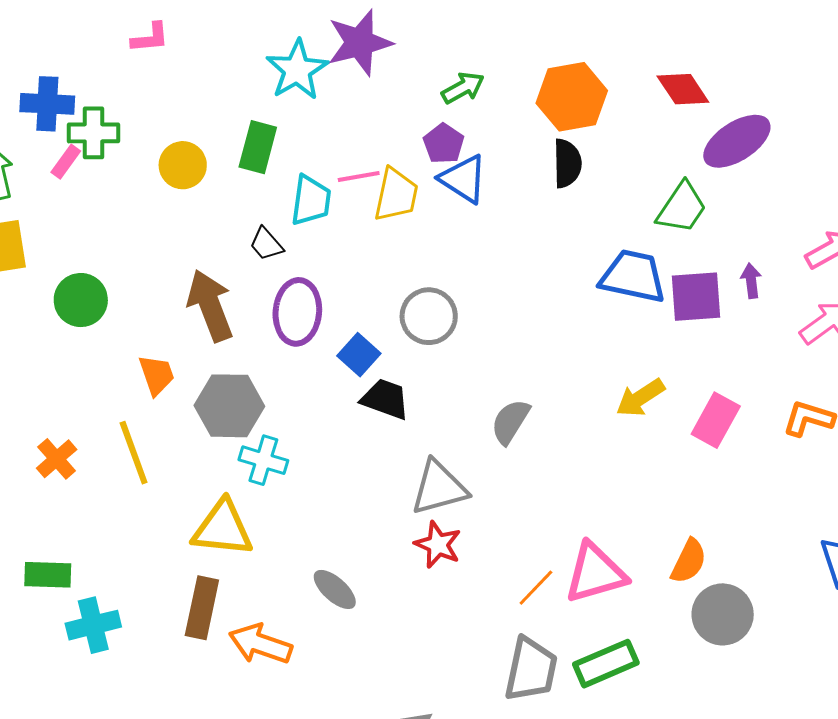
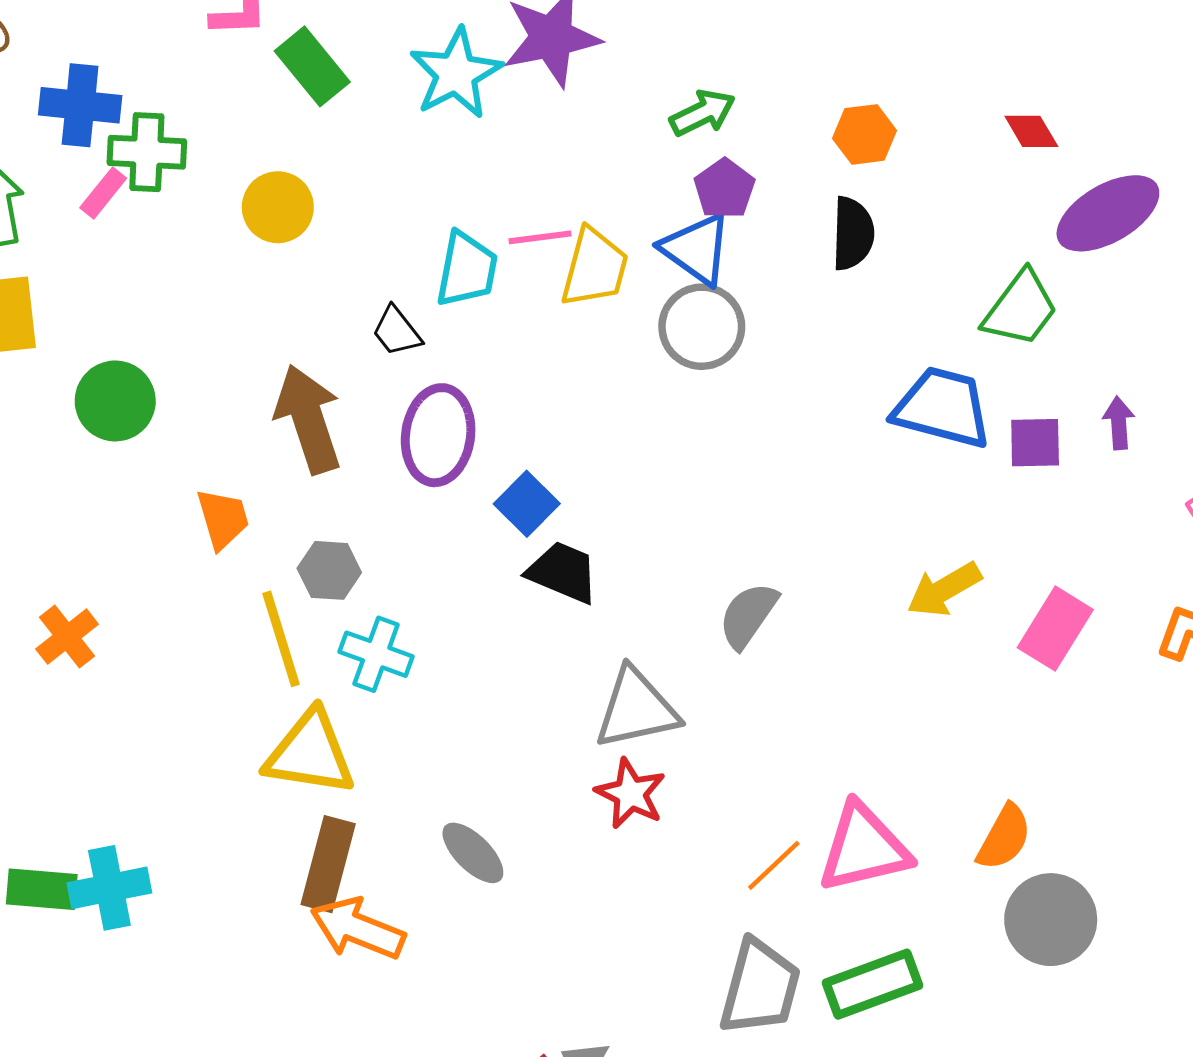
red diamond: (683, 89) -> (1031, 131), size x0.7
orange hexagon: (572, 97) -> (865, 134), size x0.6
purple pentagon: (444, 144) -> (724, 189), moved
green rectangle: (258, 147) -> (312, 66), moved, turned -57
purple square: (696, 297) -> (1035, 443), size x0.7
gray circle: (429, 316) -> (702, 327), moved
gray hexagon: (229, 406) -> (329, 570), size x0.6
yellow line: (134, 453) -> (281, 639), moved
green rectangle: (48, 575) -> (42, 889), moved
brown rectangle: (202, 608) -> (328, 864), moved

